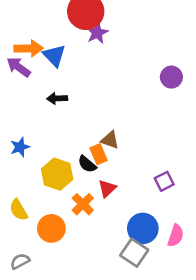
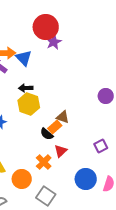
purple circle: (171, 77) -> (106, 96), moved
orange rectangle: (99, 154) -> (55, 127), turned 72
yellow hexagon: (57, 174) -> (29, 104), moved
gray square: (134, 253) -> (46, 196), moved

